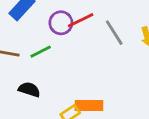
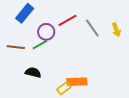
purple circle: (61, 23) -> (46, 32), moved

